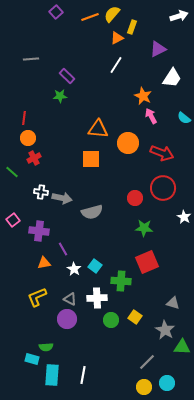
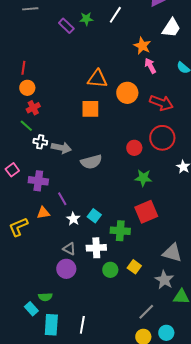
green star: (60, 96) -> (86, 19), moved
green line: (12, 172) -> (26, 126), moved
yellow L-shape: (37, 297) -> (18, 227), moved
gray triangle: (173, 303) -> (172, 253), size x1.5
cyan rectangle: (32, 359) -> (31, 309), turned 32

